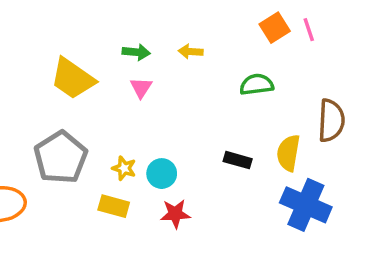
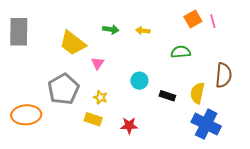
pink triangle: (141, 88) -> (98, 63), moved
cyan circle: (162, 174) -> (139, 81), moved

